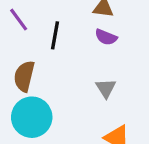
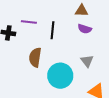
purple line: (19, 20) -> (29, 22), turned -42
cyan circle: (32, 117) -> (60, 76), moved

